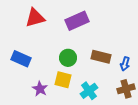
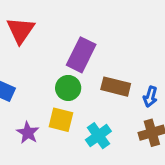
red triangle: (35, 18) -> (21, 30), turned -40
purple rectangle: (77, 21) -> (81, 55), moved, turned -40

